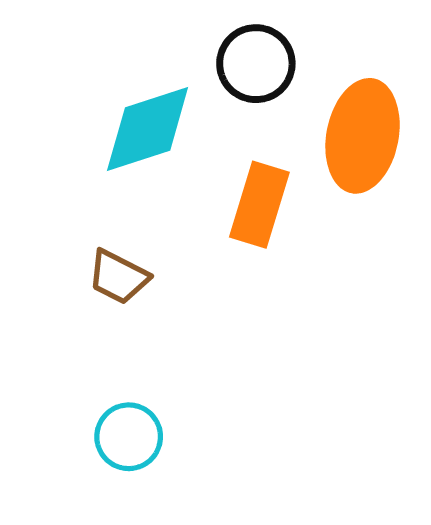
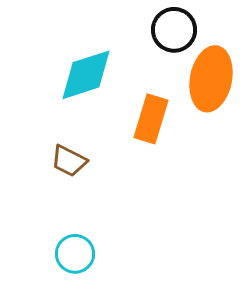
black circle: (256, 64) -> (174, 30), moved

